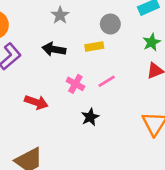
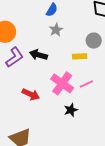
black arrow: (54, 49) -> (38, 55), moved
pink cross: (75, 84) -> (62, 83), size x1.6

